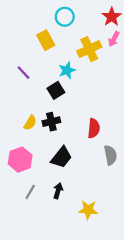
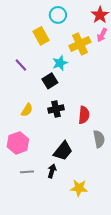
black cross: (51, 122) -> (56, 109), moved
black trapezoid: (61, 157) -> (63, 151), moved
gray line: (30, 192) -> (27, 172), turned 56

